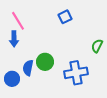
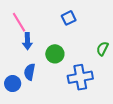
blue arrow: (14, 39) -> (27, 41), moved
green circle: (45, 62) -> (55, 54), moved

